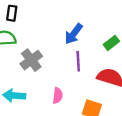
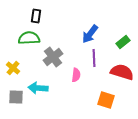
pink semicircle: (58, 96) -> (76, 75), moved

